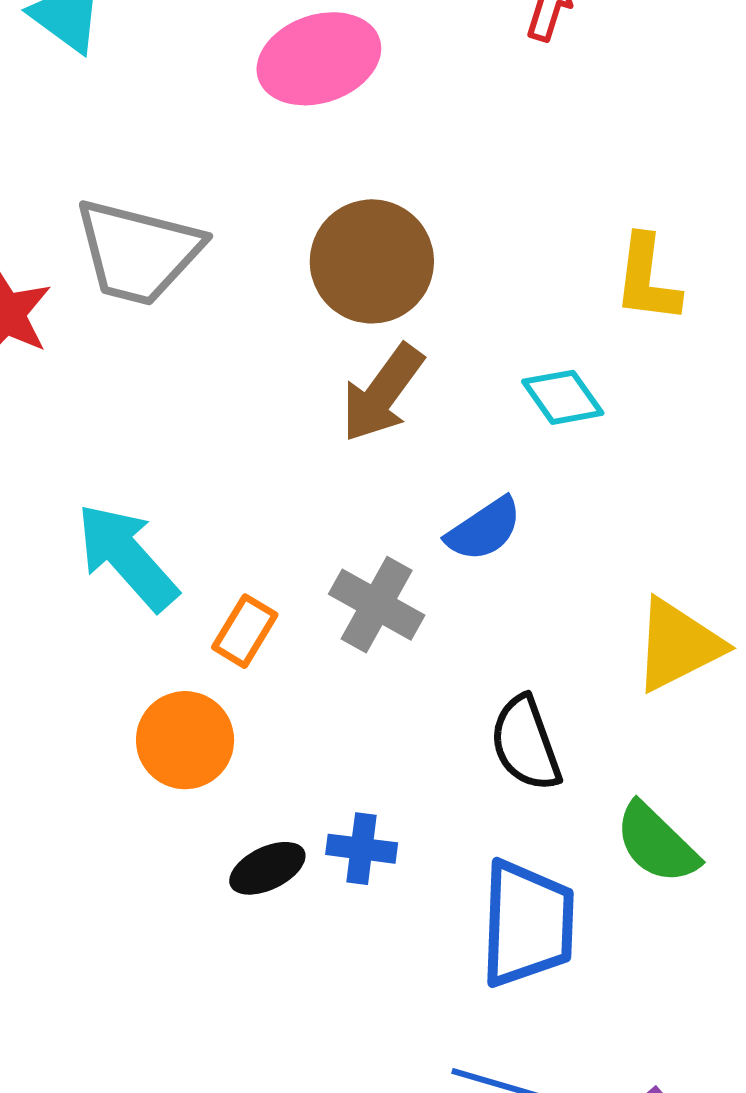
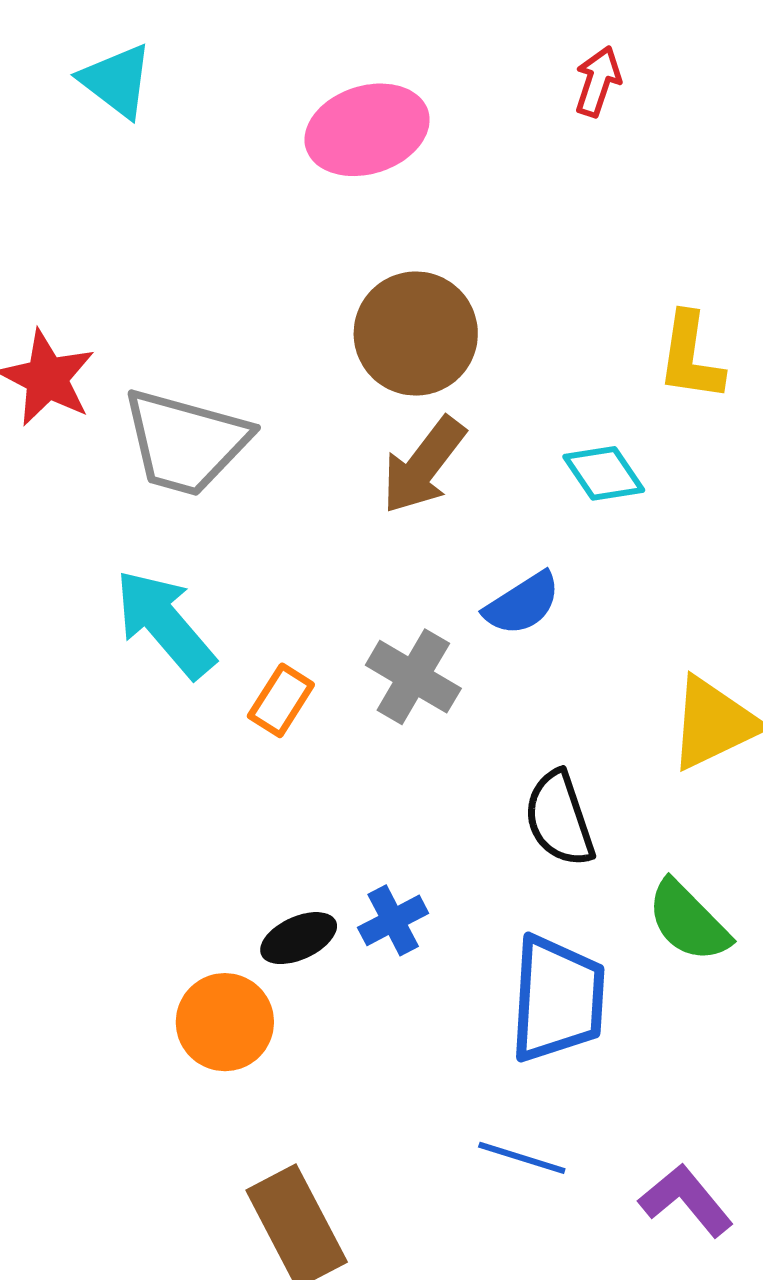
gray trapezoid: (138, 252) -> (186, 442), moved
orange circle: (185, 740) -> (225, 1022), moved
blue cross: (362, 849) -> (393, 920), turned -36

